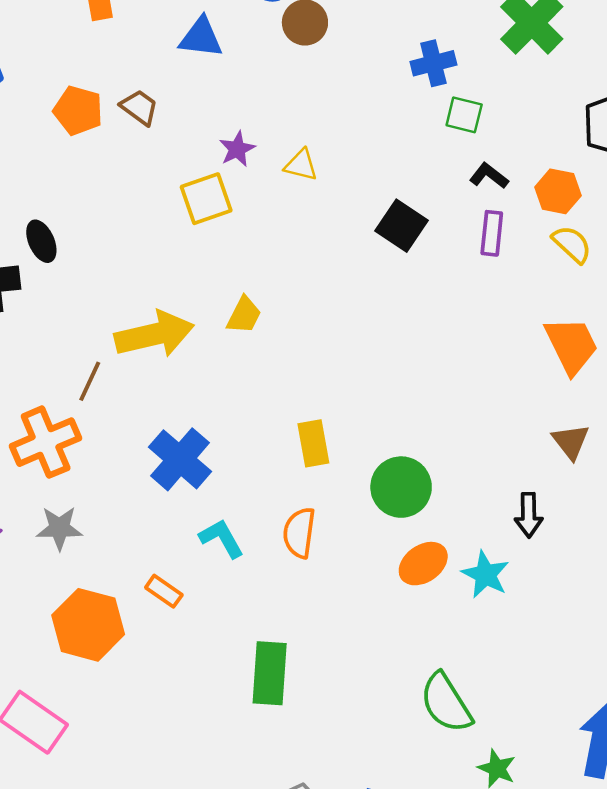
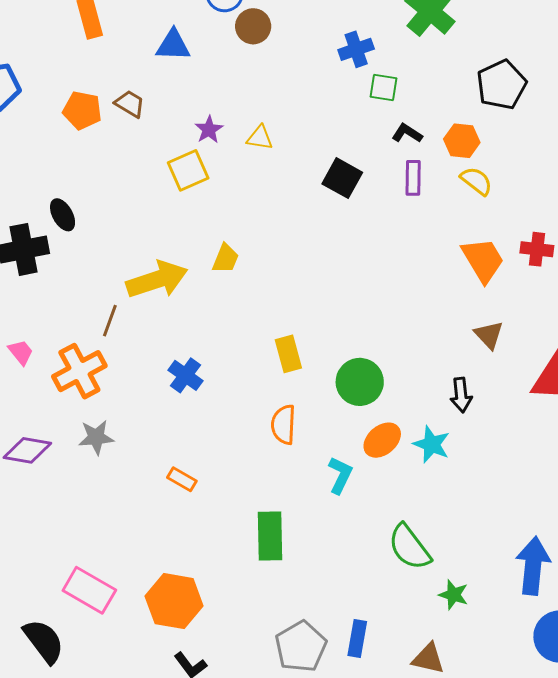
blue cross: (180, 459) -> (185, 375), size x0.7
cyan L-shape: (222, 538) -> (340, 475), moved, turned 60
orange hexagon: (88, 625) -> (174, 601), moved

